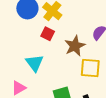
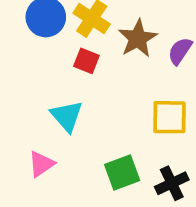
brown star: (75, 46) -> (138, 38), moved

